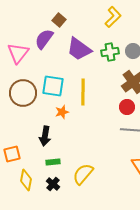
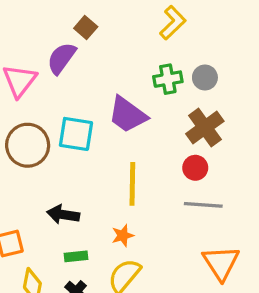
purple trapezoid: (79, 49) -> (128, 115), moved
yellow line: (83, 92) -> (132, 184), moved
orange star: (62, 112) -> (123, 235), moved
black arrow: (45, 136) -> (63, 215), turned 90

